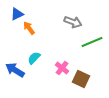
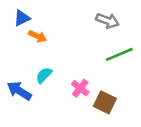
gray arrow: (73, 22) -> (107, 21), moved
orange arrow: (29, 28) -> (37, 36), turned 152

